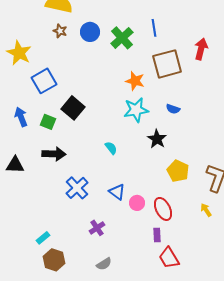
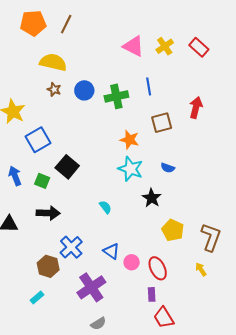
green cross: (122, 38) -> (116, 96), turned 30
brown square: (167, 64) -> (162, 123), size x0.7
cyan star: (136, 110) -> (131, 169), turned 30
purple cross: (97, 228) -> (91, 287), size x1.8
brown hexagon: (54, 260) -> (48, 266), moved

